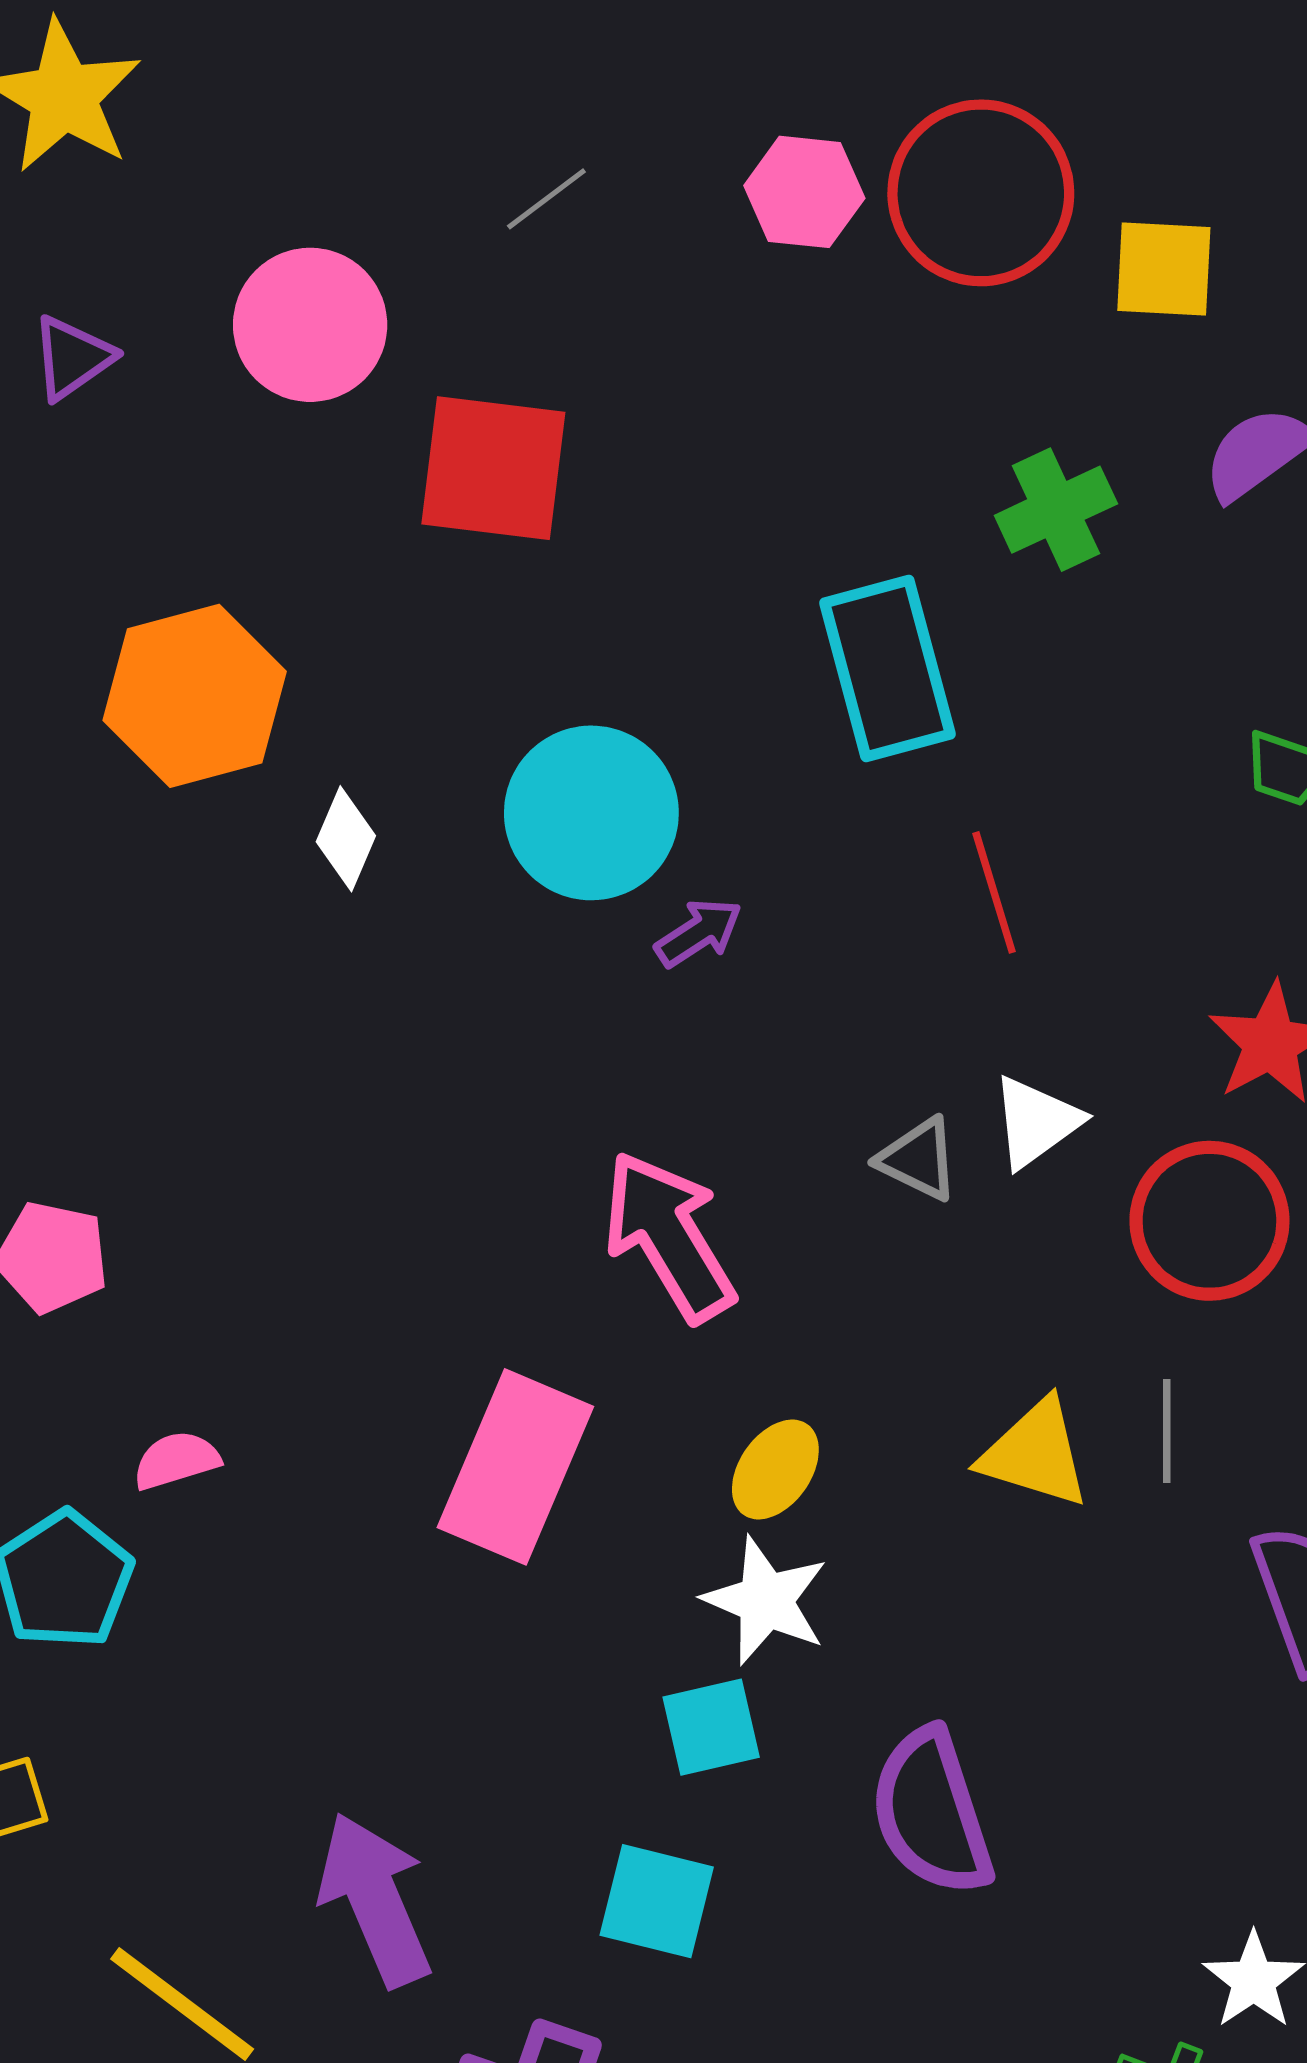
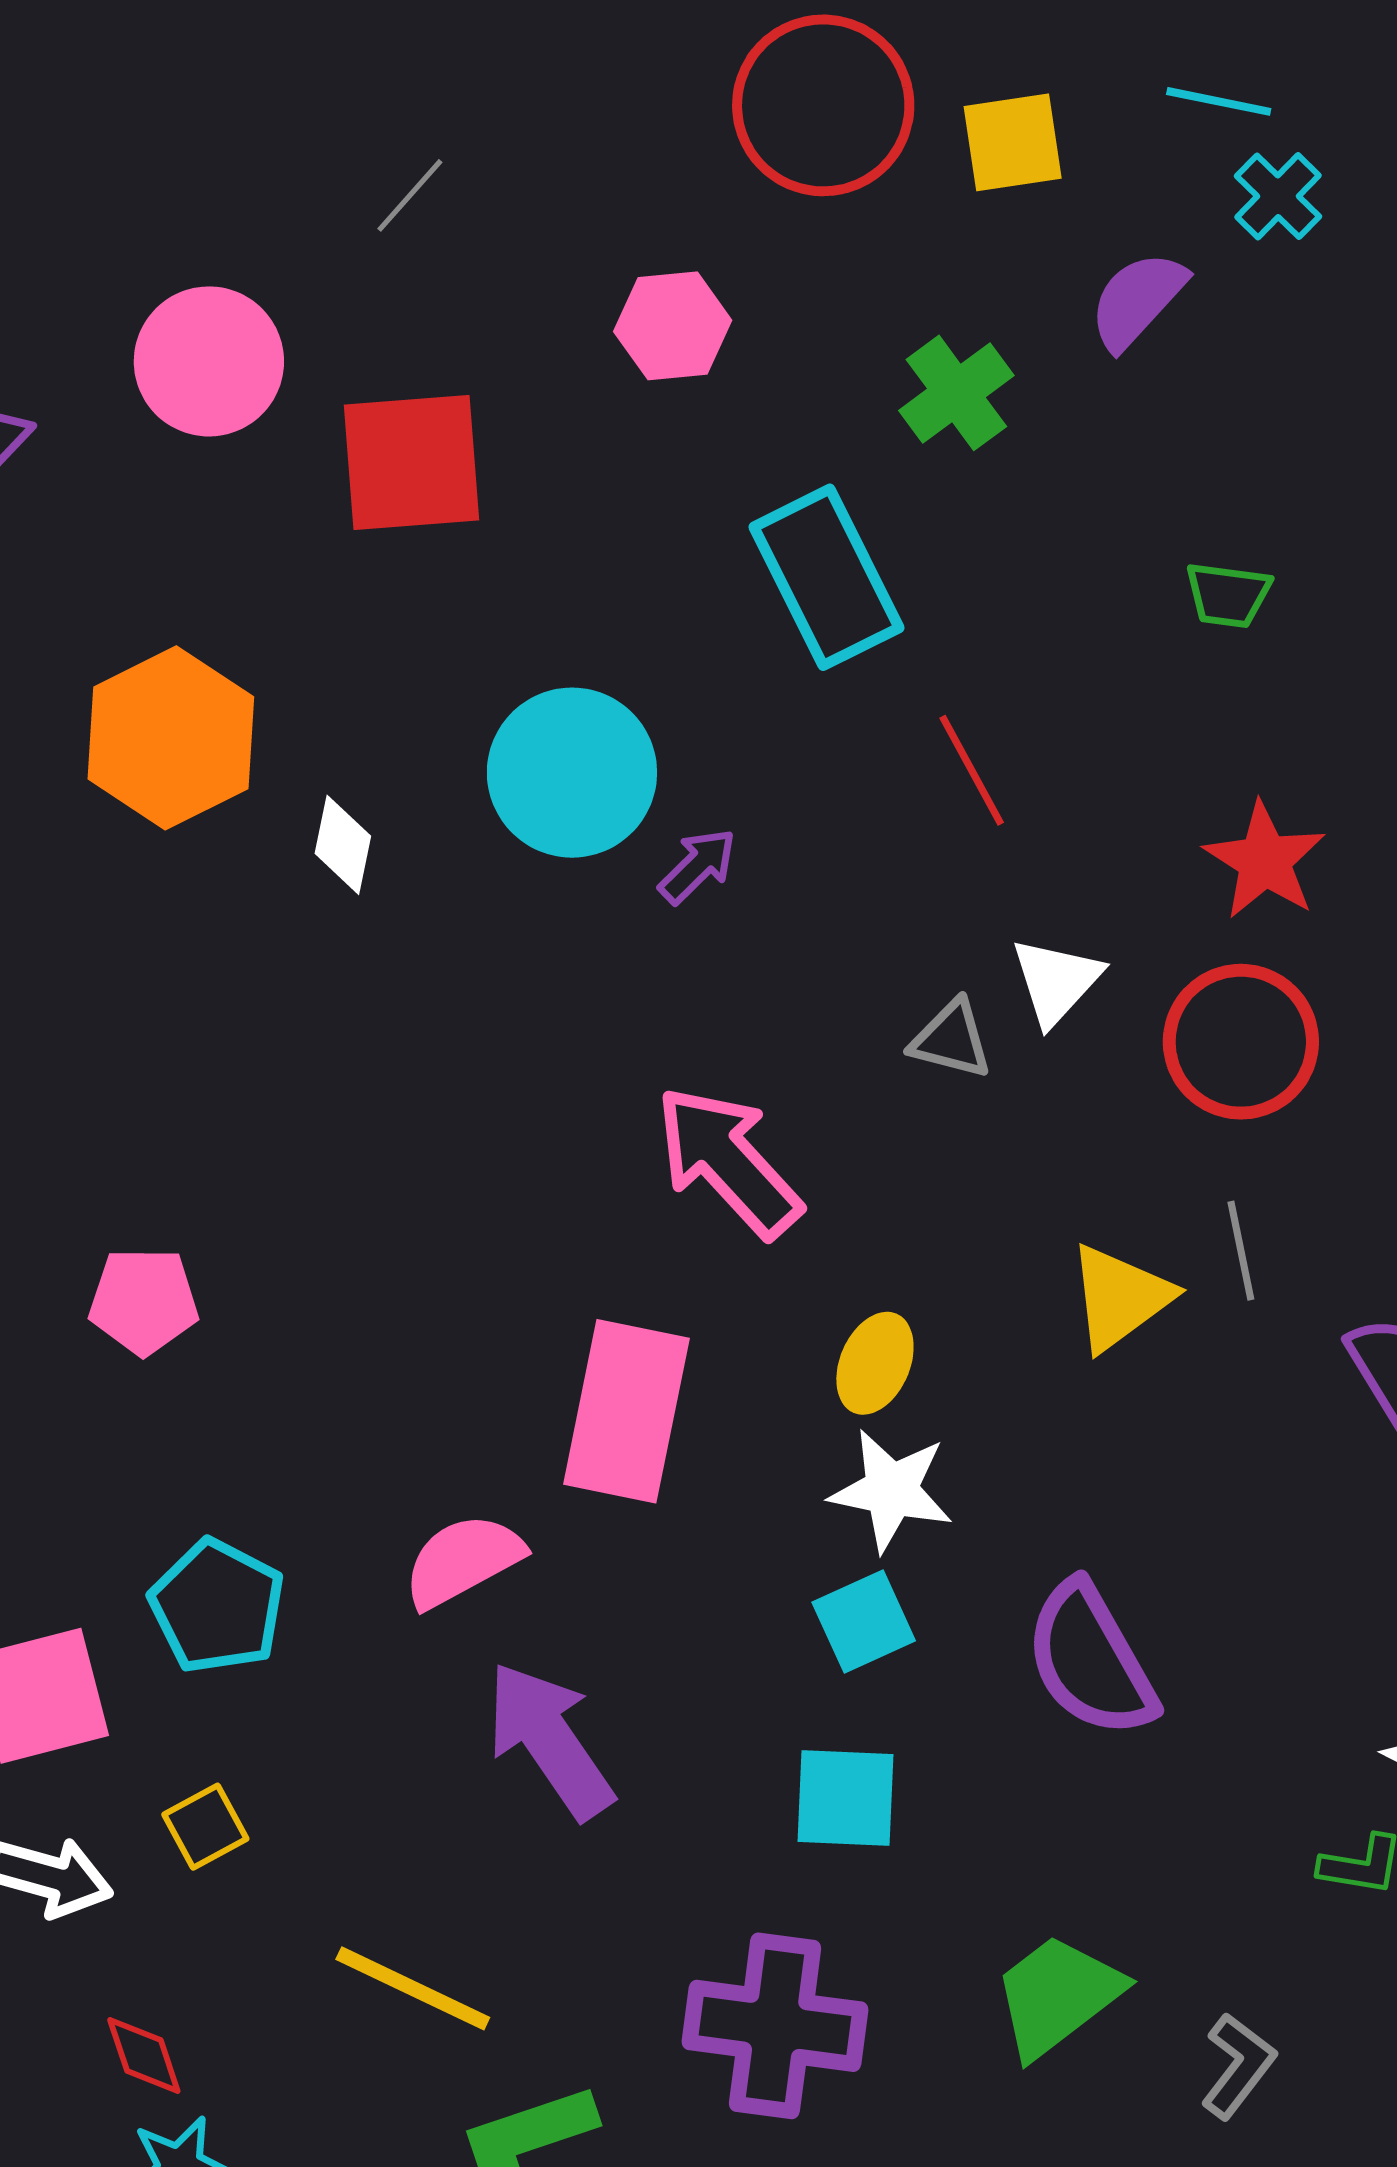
pink hexagon: (804, 192) -> (673, 326), moved
yellow triangle: (1035, 1453) -> (1120, 1297), turned -42
pink semicircle: (176, 1460) -> (463, 1561), moved, size x1.5
purple arrow: (375, 1899) -> (550, 1740), moved

